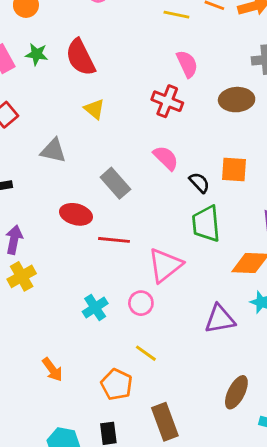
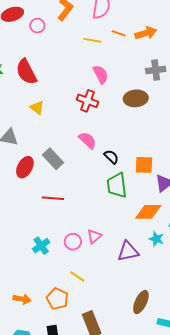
orange square: (234, 169) -> (144, 165), moved
red ellipse: (76, 214) -> (25, 167), moved, turned -75
pink triangle: (165, 265) -> (94, 236), moved, size x0.6
orange arrow: (52, 369) -> (22, 299), moved, turned -42

